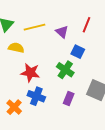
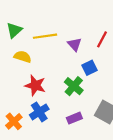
blue square: (78, 52) -> (89, 68), turned 32
blue cross: (36, 96) -> (39, 112), turned 30
purple rectangle: (69, 99) -> (74, 118), turned 40

